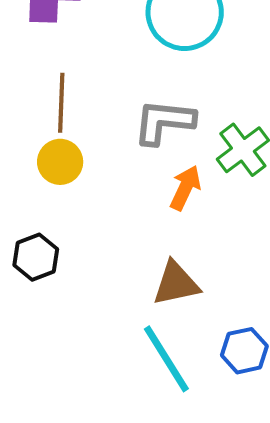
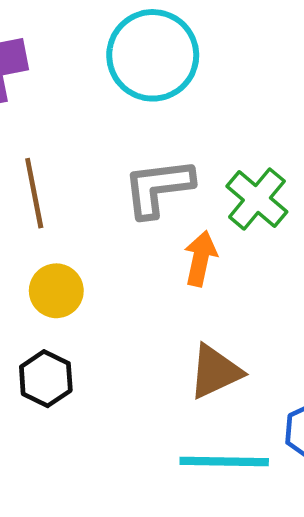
yellow circle: (60, 162) -> (56, 291), moved
cyan line: (166, 359) -> (224, 462), turned -44

